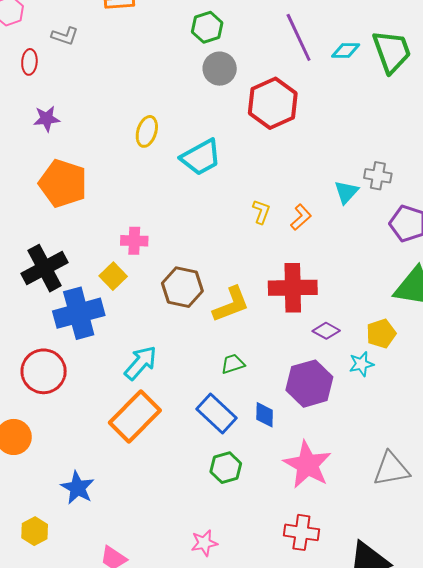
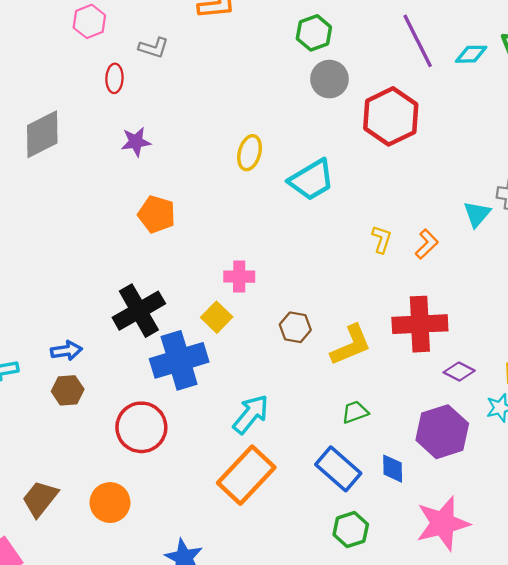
orange pentagon: (63, 183) -> (157, 214), size x0.7
brown hexagon: (182, 287) -> (295, 327), size x0.7
pink star: (307, 465) -> (443, 523), turned 30

